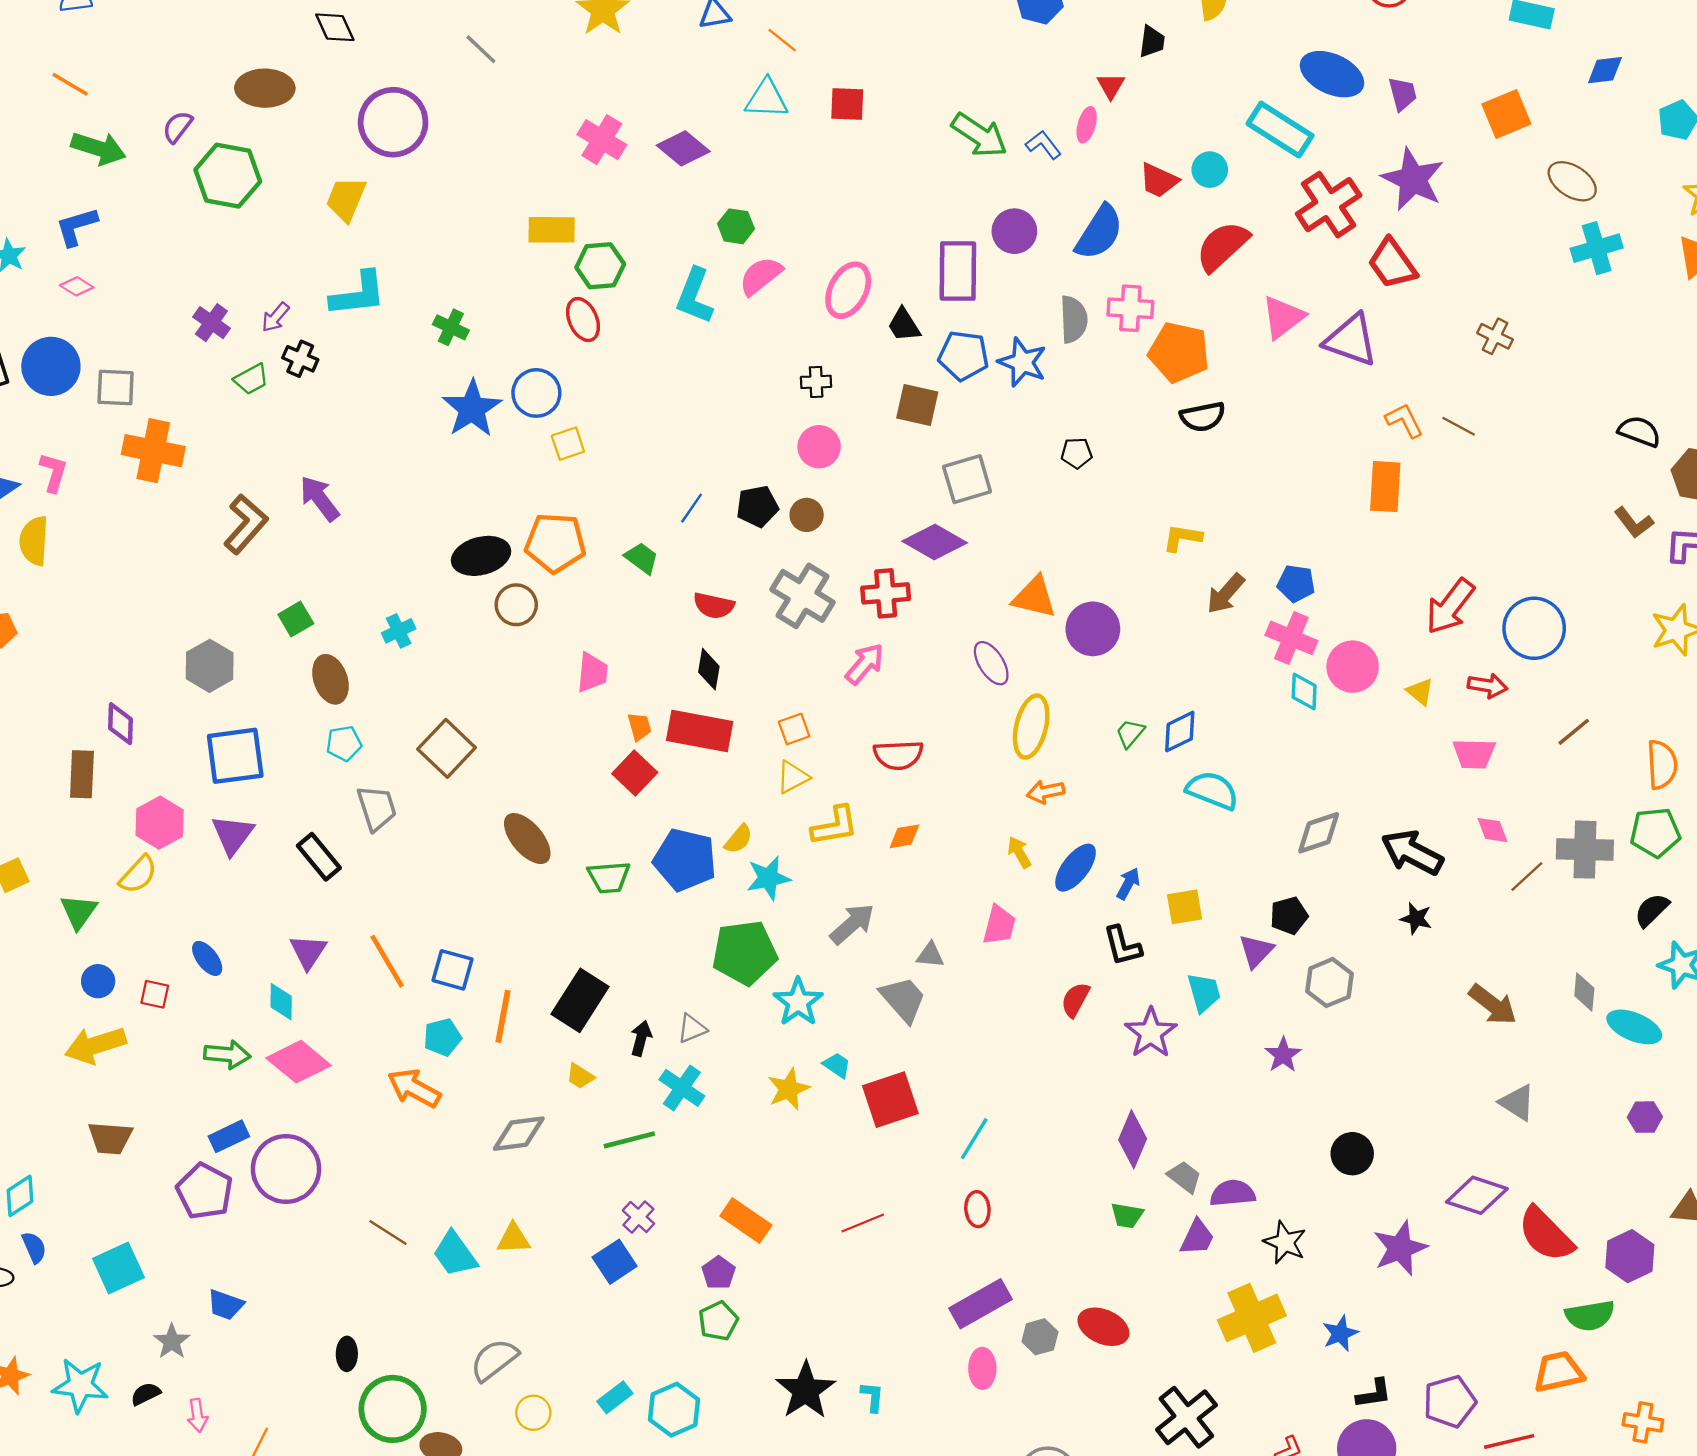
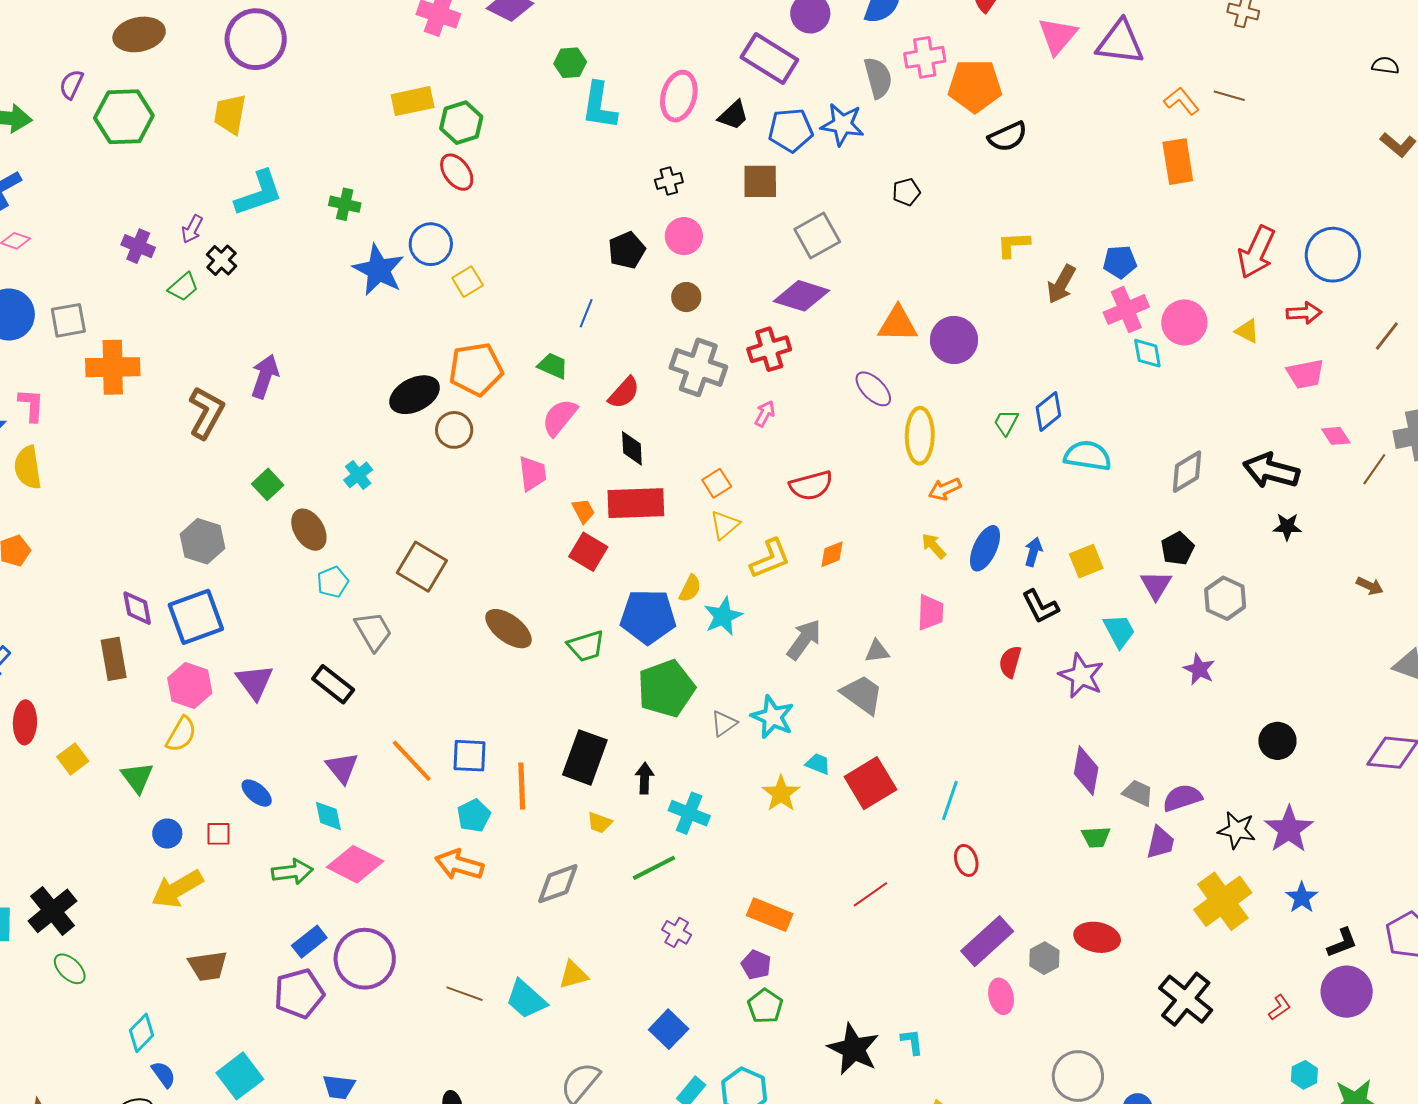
purple rectangle: (958, 271) -> (769, 58), turned -46
pink semicircle: (761, 276) -> (560, 417), moved
cyan L-shape: (695, 296) -> (599, 106), moved
black trapezoid: (904, 325) -> (733, 115), turned -88
black cross: (300, 359) -> (221, 260), turned 32
black semicircle: (1639, 431) -> (1385, 65), size x0.7
purple arrow: (320, 498) -> (265, 376), turned 69
black pentagon: (757, 506) -> (627, 250), moved
red semicircle: (714, 606) -> (624, 393), turned -48
pink cross: (1291, 638) -> (1126, 310), turned -33
pink arrow: (865, 664) -> (765, 414), size x0.7
blue square: (235, 756) -> (196, 617), moved
green pentagon: (745, 953) -> (666, 688), moved
brown arrow: (1493, 1005) -> (1370, 586), size x0.6
gray triangle: (692, 1029) -> (724, 723), moved
purple pentagon: (205, 1191) -> (299, 993), turned -30
purple star: (1400, 1248) -> (1289, 829), moved
blue square: (615, 1262) -> (669, 1029), moved

